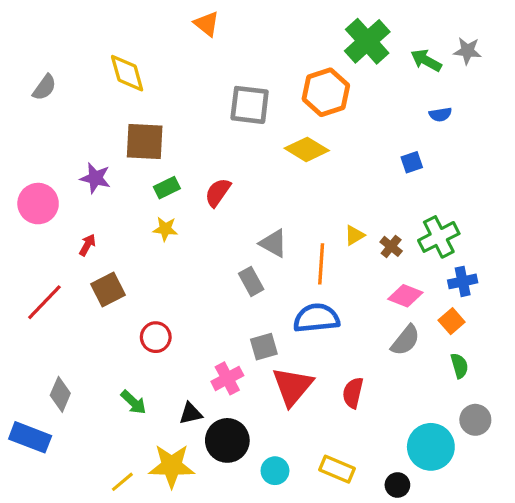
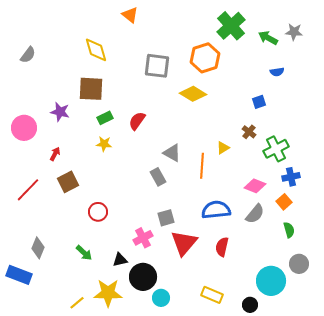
yellow diamond: (127, 73) -> (96, 50), moved
brown cross: (391, 246) -> (249, 132), moved
blue semicircle: (316, 318) -> (216, 210), moved
cyan circle: (275, 471) -> (161, 298), moved

